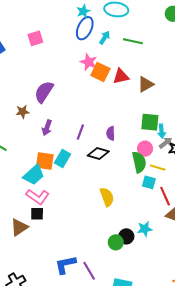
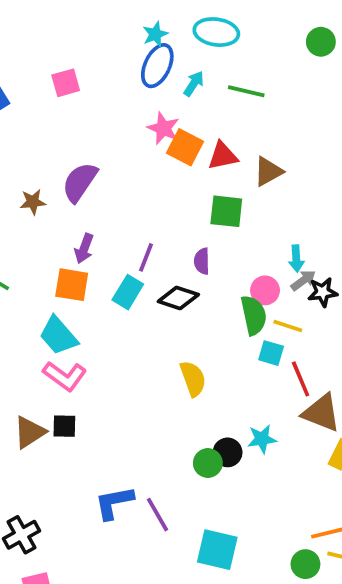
brown star: (22, 112) -> (33, 202), moved
green square: (150, 122) -> (226, 211), moved
cyan rectangle: (63, 159) -> (128, 292), moved
orange square: (45, 161) -> (72, 285), moved
cyan trapezoid: (34, 175) -> (58, 336), turned 90
black square: (37, 214) -> (64, 426), moved

